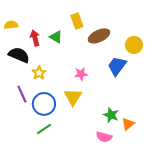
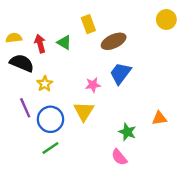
yellow semicircle: (11, 25) -> (14, 38), moved
yellow circle: (134, 45) -> (166, 19), moved
blue trapezoid: (117, 66) -> (120, 73), moved
orange triangle: (128, 124) -> (159, 118), moved, turned 32
pink semicircle: (104, 137) -> (119, 157), turned 35

